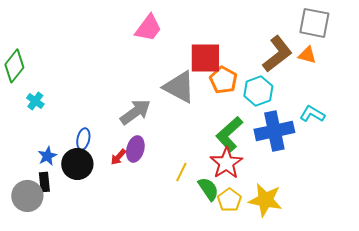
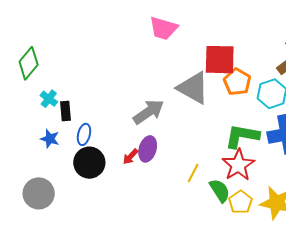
pink trapezoid: (148, 28) -> (163, 28), turned 68
green L-shape: (229, 134) -> (242, 136), turned 51
blue ellipse: (83, 139) -> (84, 134), moved
blue star: (47, 156) -> (50, 139), moved, turned -30
black rectangle: (44, 182) -> (66, 111), moved

